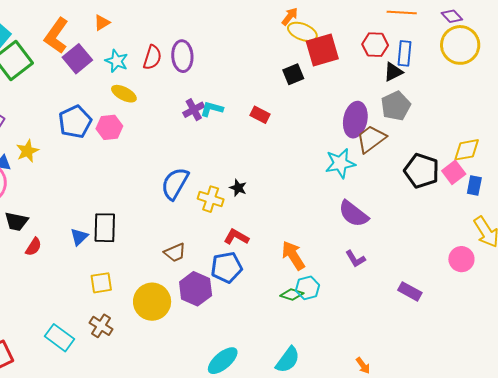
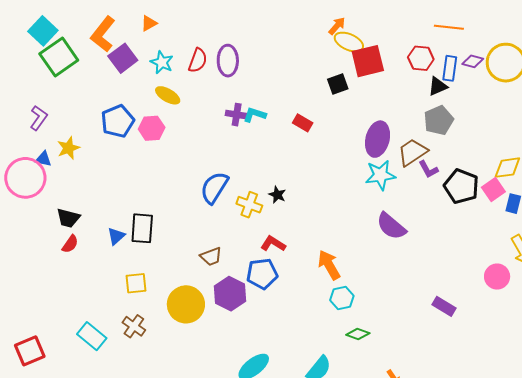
purple diamond: (452, 16) -> (473, 61), moved, turned -35
purple cross: (194, 110) -> (237, 115), turned 35
purple ellipse: (355, 120) -> (378, 139), moved
black trapezoid: (16, 221) -> (68, 218), moved
purple L-shape: (355, 259) -> (428, 169), moved
green diamond: (292, 295) -> (358, 334), moved

